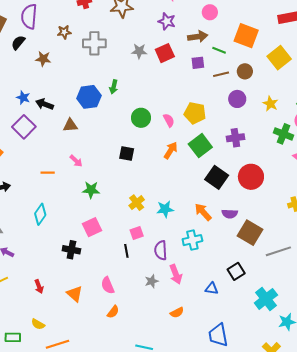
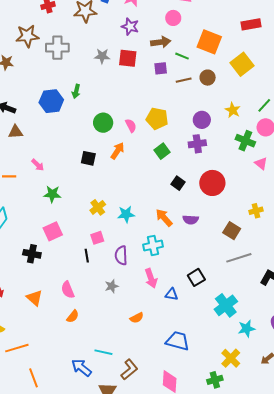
brown star: (64, 32) -> (27, 36), size x1.6
red square: (165, 53) -> (128, 58), turned 30
purple circle: (237, 99) -> (202, 120), moved
brown triangle: (70, 125) -> (16, 132), moved
green square: (200, 146) -> (162, 151), size x0.7
orange arrow: (171, 150) -> (117, 151), moved
black square: (217, 177) -> (178, 183), size x0.6
brown square: (250, 233) -> (232, 231), moved, size x0.7
pink arrow: (176, 274) -> (151, 278), moved
blue trapezoid: (218, 335) -> (178, 341), turned 115

